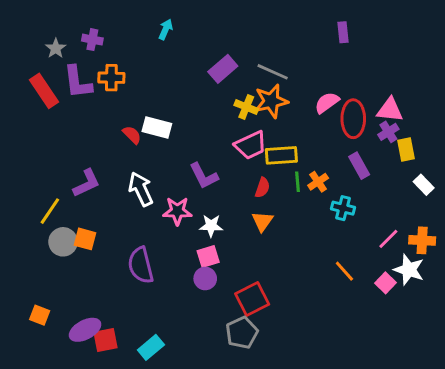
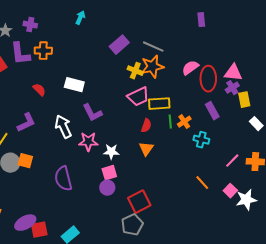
red semicircle: (132, 135) -> (39, 90), moved
purple L-shape: (204, 176) -> (92, 113), moved
white star: (409, 270) -> (246, 200), moved, turned -30

